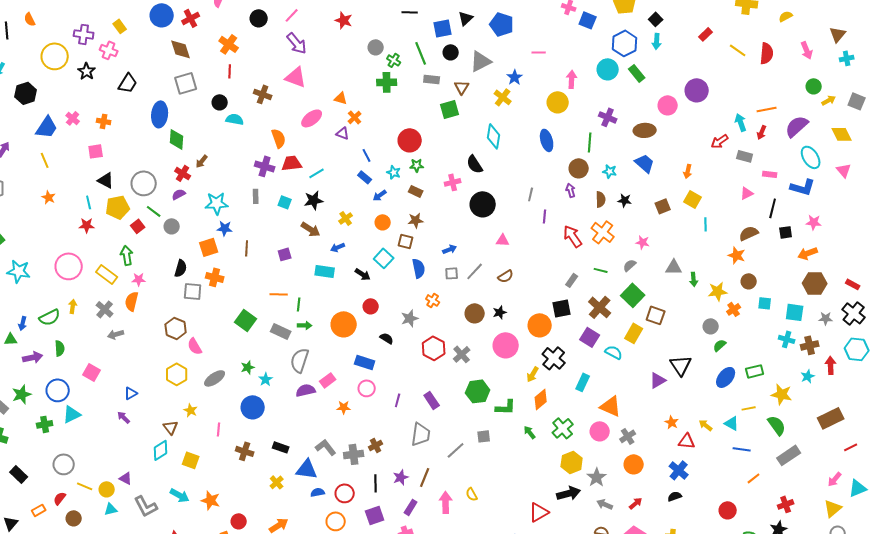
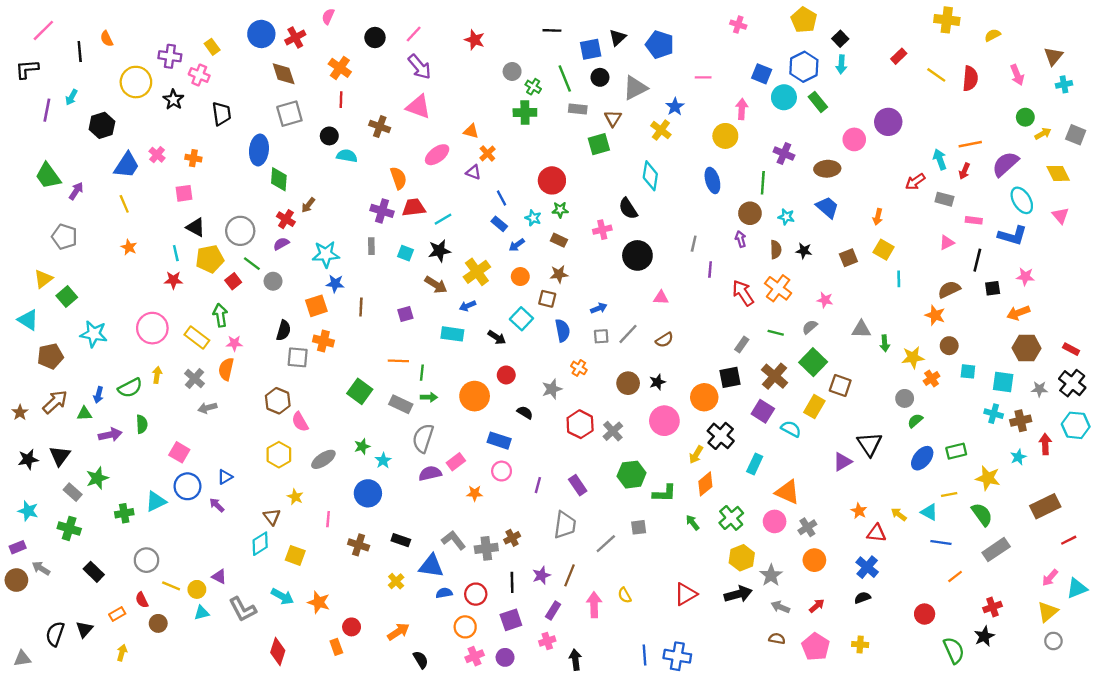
blue square: (588, 20) -> (762, 74), moved
black trapezoid: (128, 83) -> (221, 114), turned -40
yellow cross: (346, 218) -> (477, 272), size x1.6
blue circle: (58, 390) -> (187, 486), moved
red semicircle: (60, 498) -> (142, 600), turned -64
red triangle: (539, 512) -> (686, 594), moved

